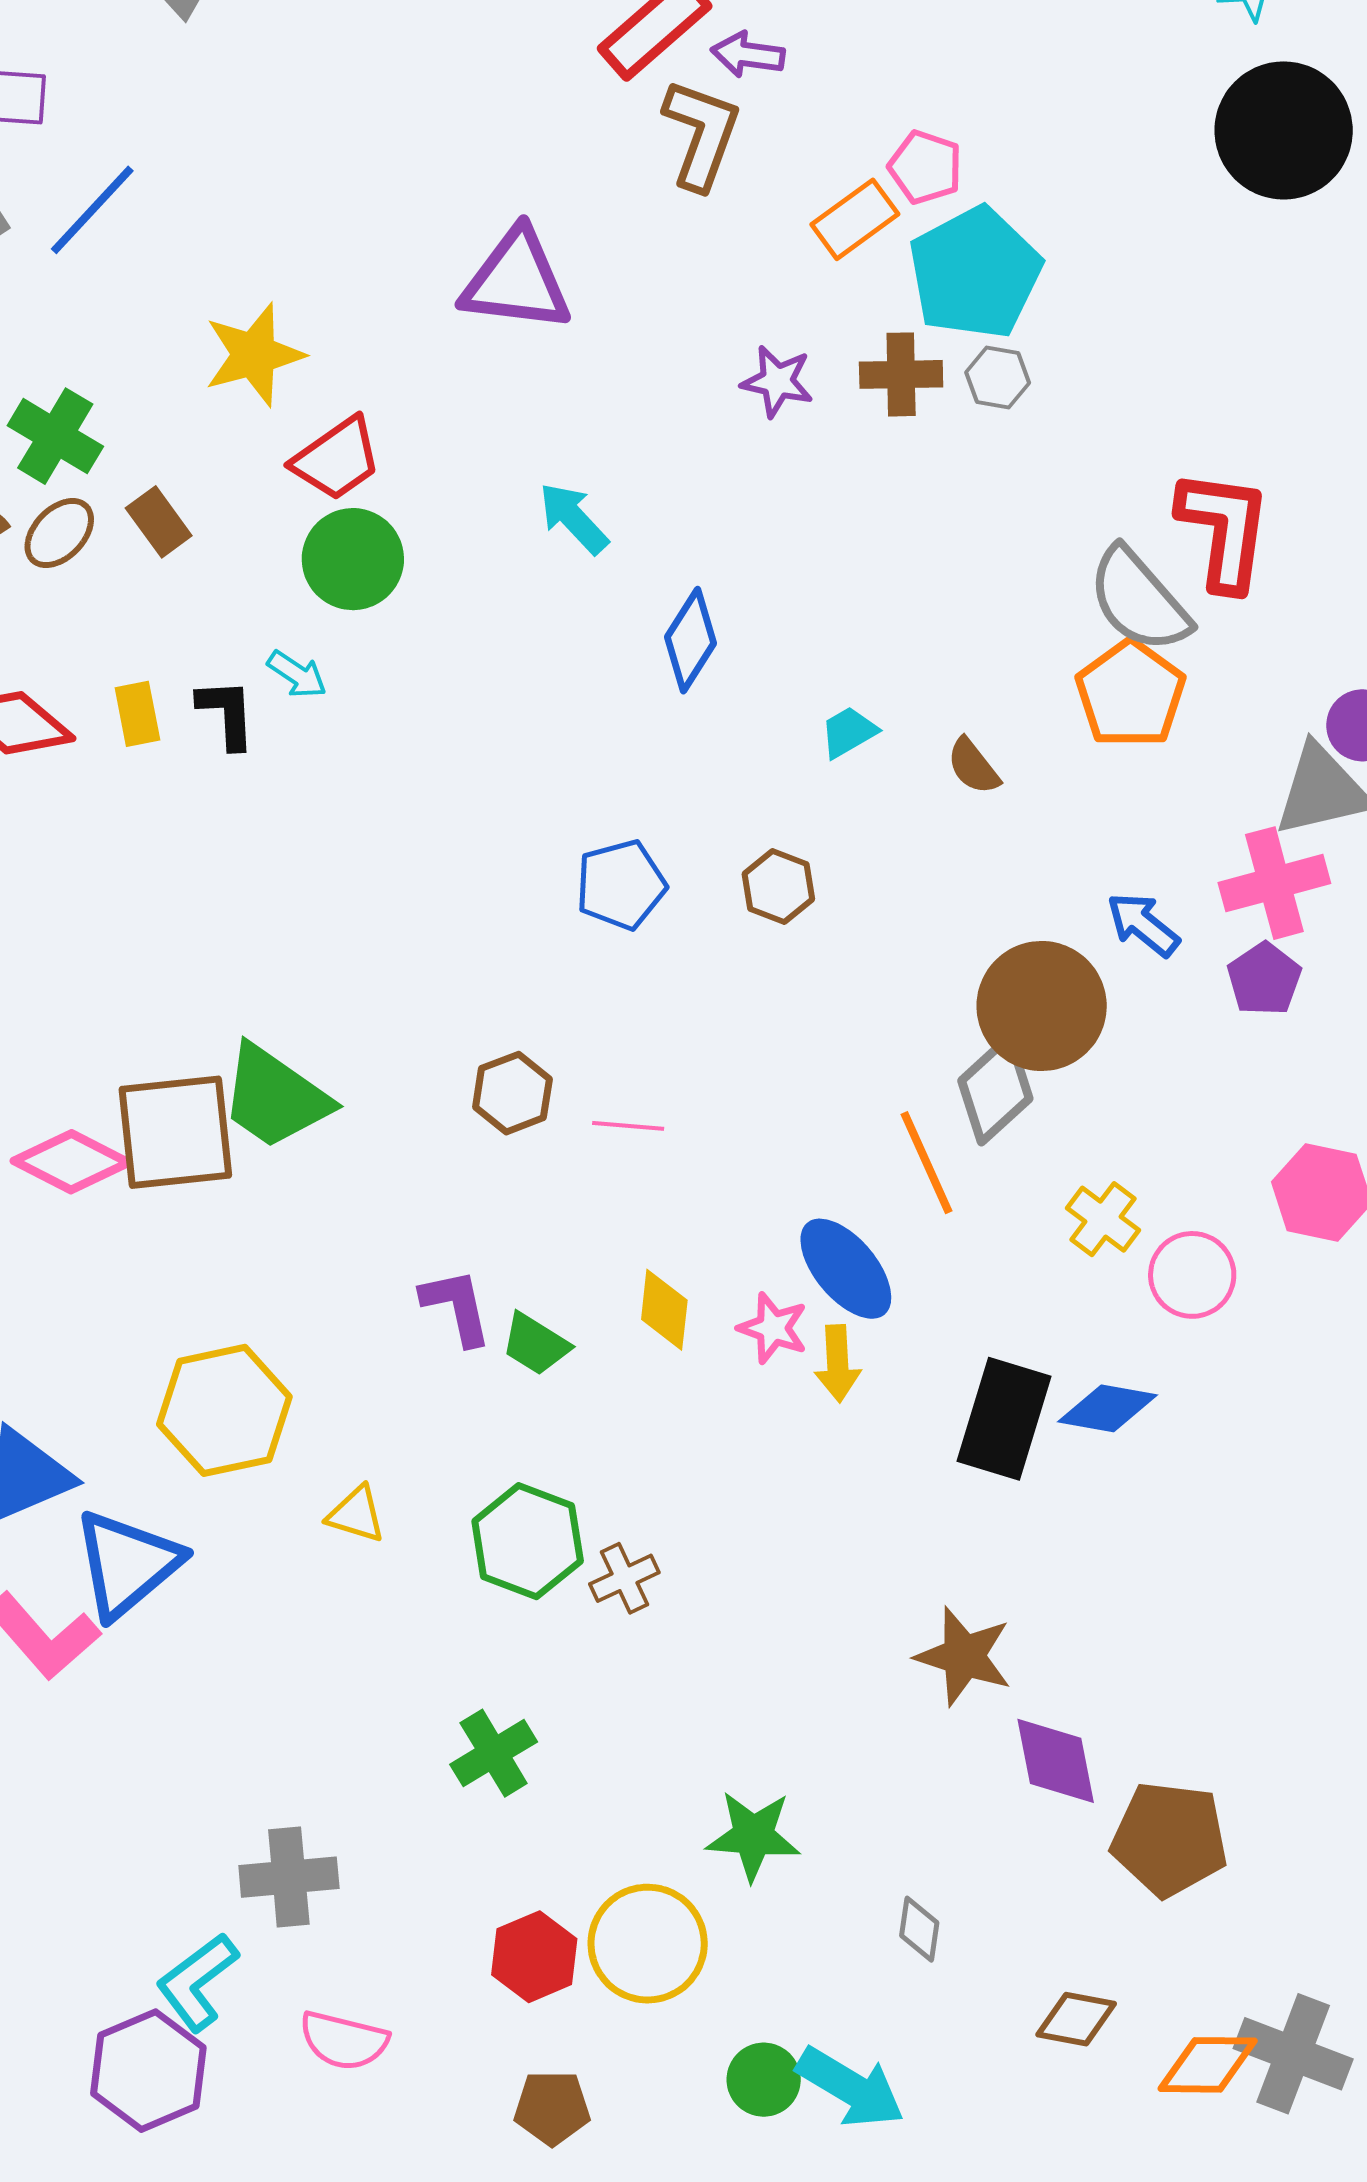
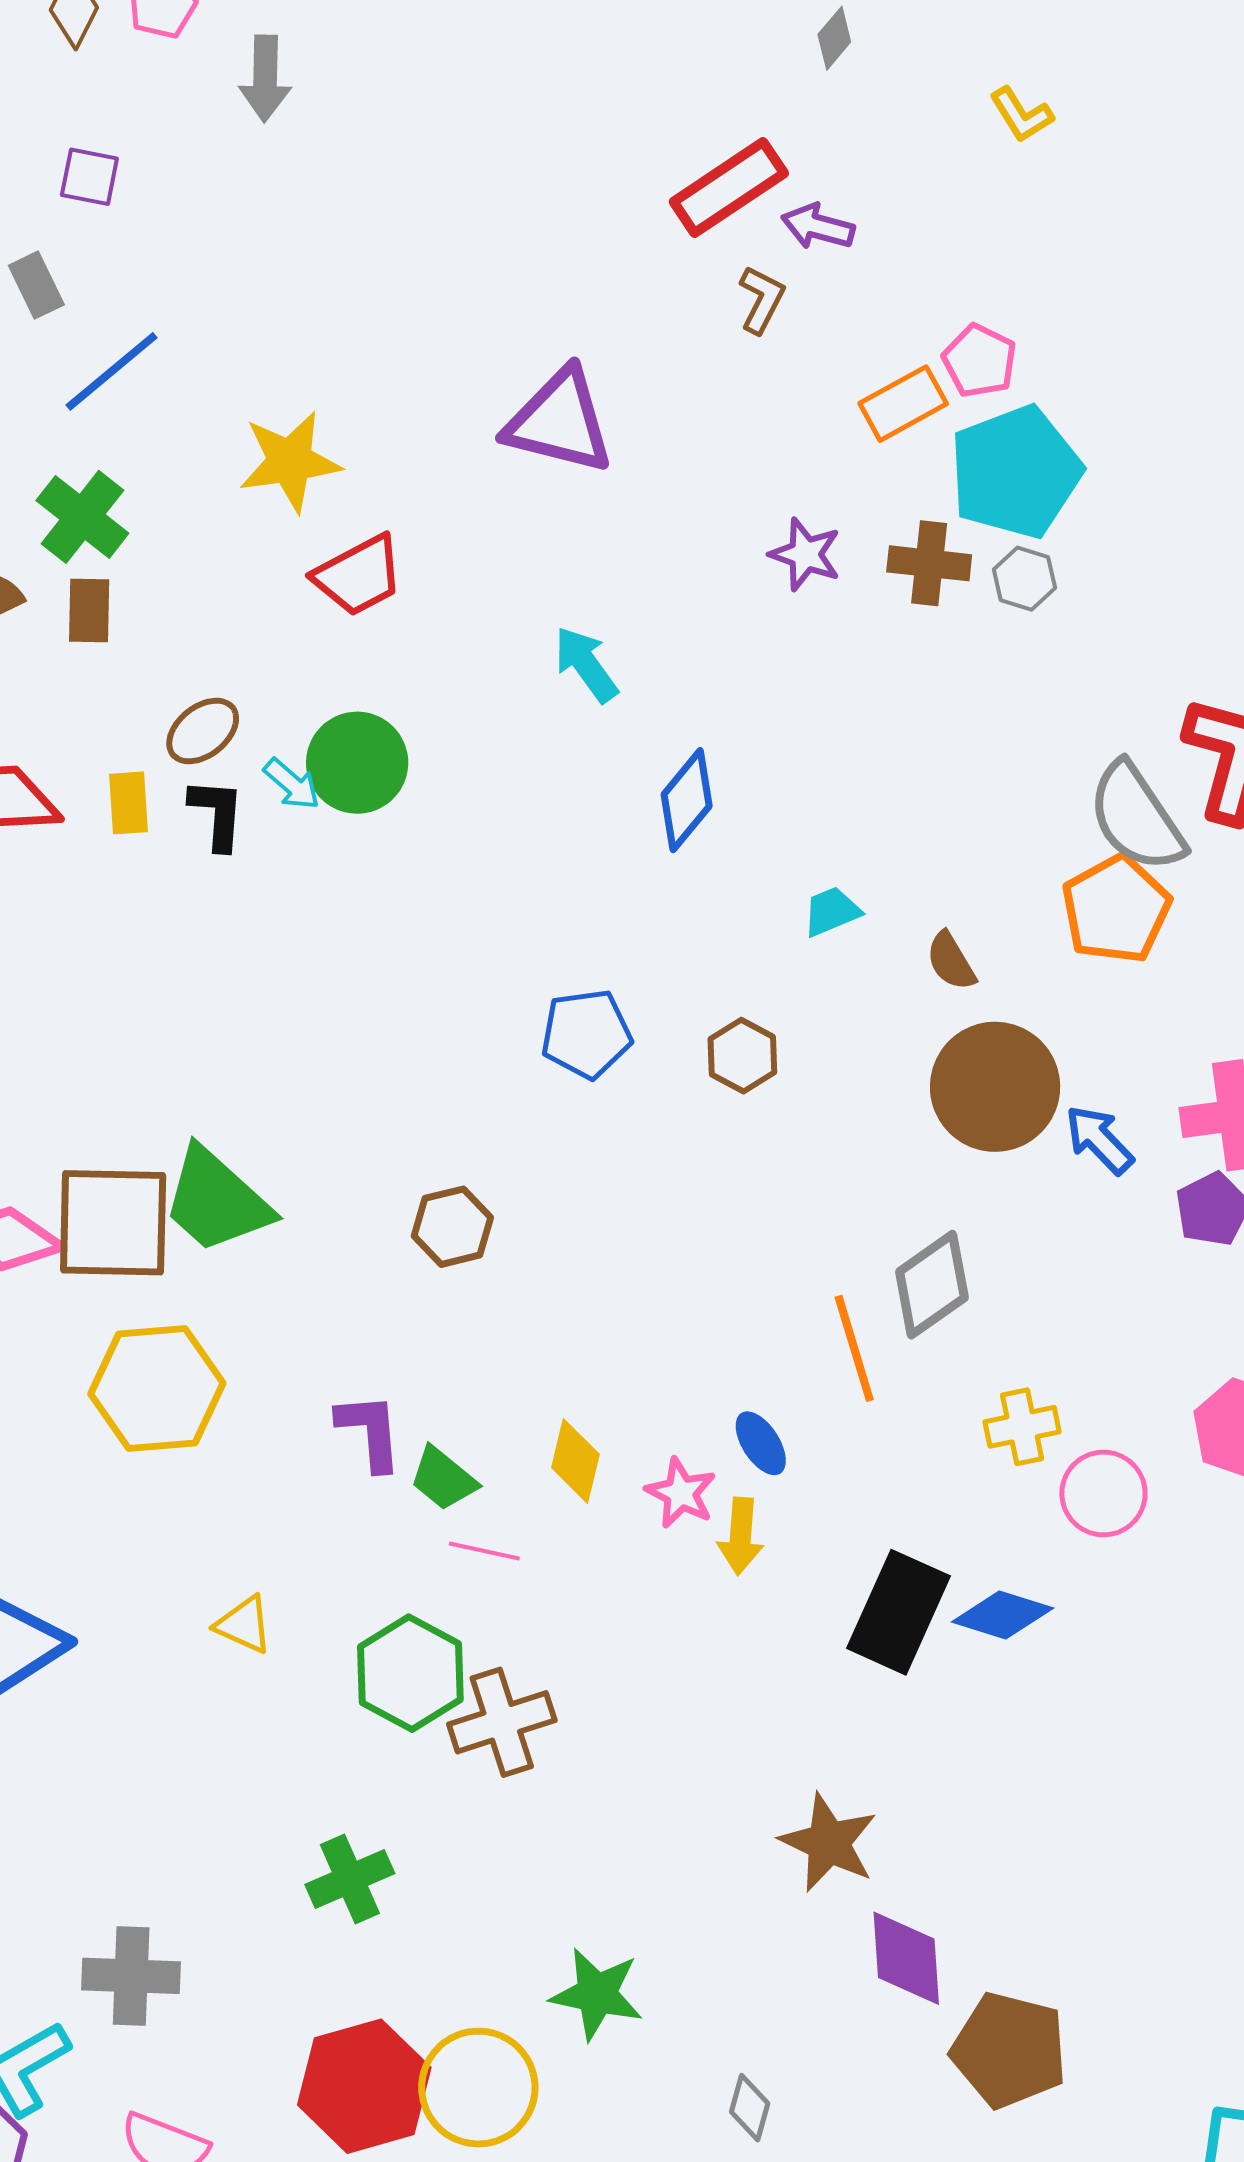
brown L-shape: (701, 134) -> (762, 300), size x0.6
blue line: (92, 210) -> (112, 371), moved
brown rectangle: (159, 522) -> (89, 610), moved, turned 30
brown ellipse: (59, 533) -> (203, 731), moved
green circle: (353, 559) -> (357, 763), moved
brown circle: (1042, 1006) -> (995, 1087), moved
pink line: (628, 1126) -> (484, 1551), moved
yellow cross: (1103, 1219) -> (1022, 1427), turned 34
blue ellipse: (846, 1269) -> (761, 1443), size x0.6
yellow hexagon: (224, 1410) -> (157, 1388), moved
brown cross: (624, 1578) -> (502, 1722), size x1.5
red hexagon: (534, 1957) -> (364, 2086), size x1.5

